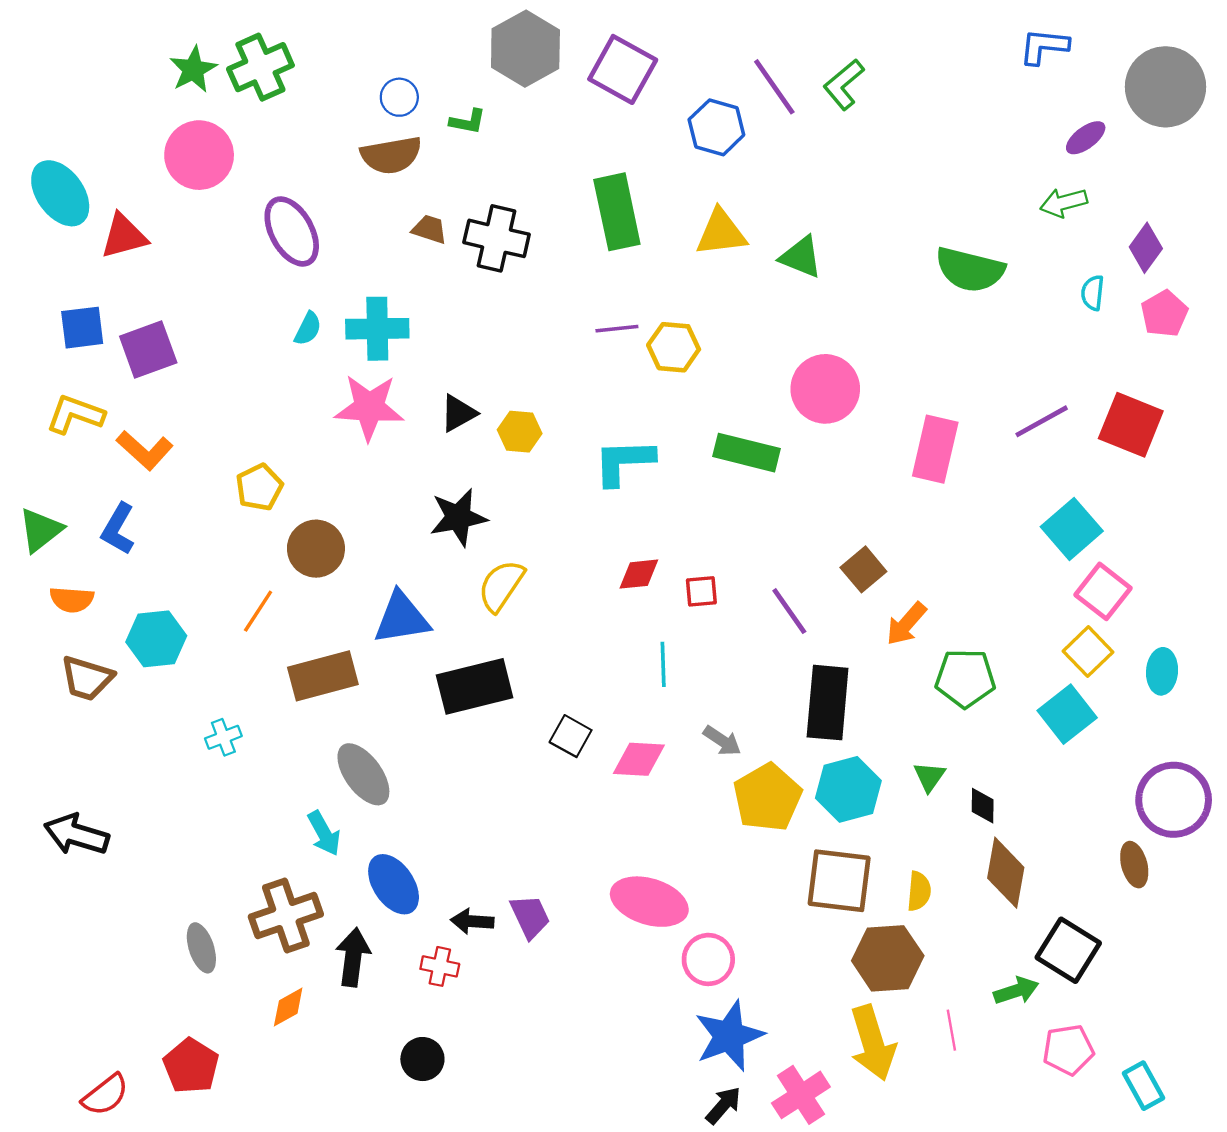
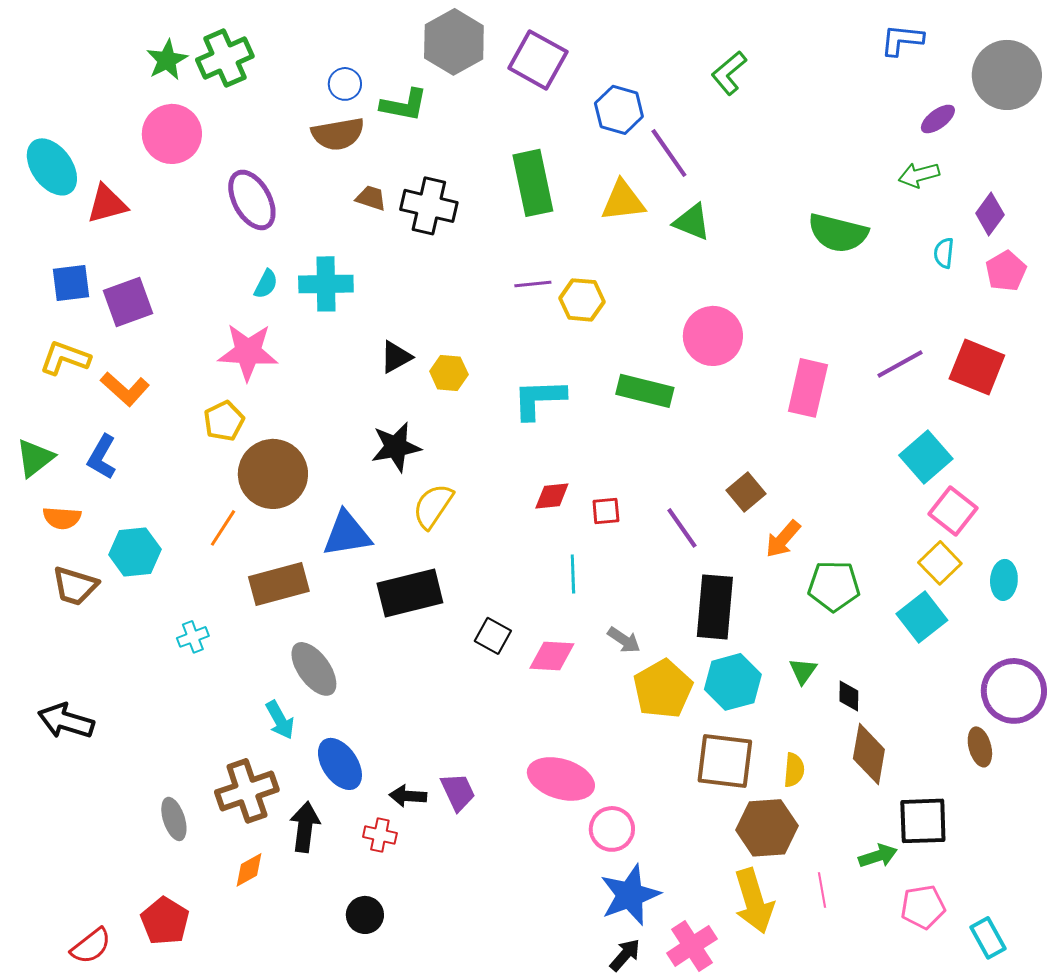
purple line: (774, 87) -> (669, 153), moved
green L-shape: (468, 122) -> (404, 105), size x1.5
pink star: (369, 407) -> (248, 352), moved
brown circle: (316, 549) -> (273, 474), size x1.4
black square: (1068, 950) -> (923, 821), turned -34

